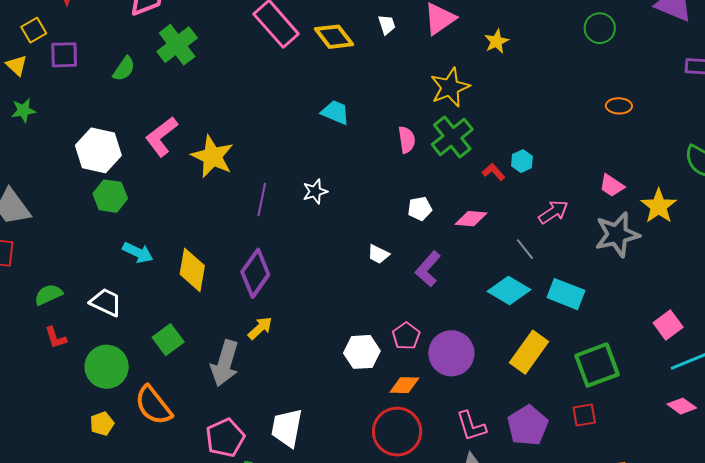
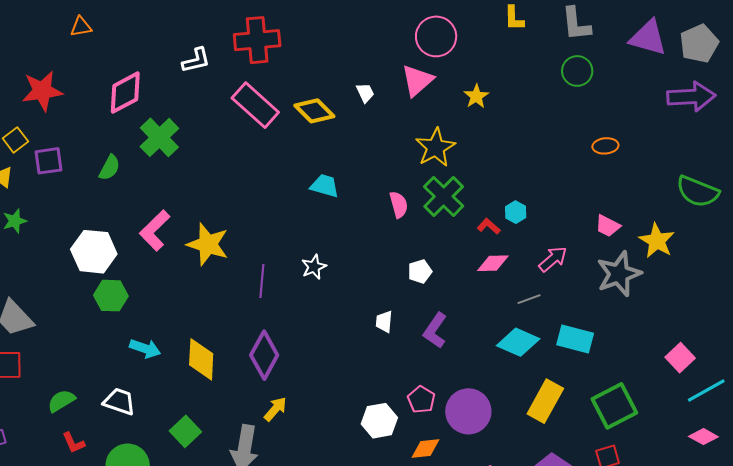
pink diamond: (471, 219) -> (493, 263), moved
gray line: (525, 249) -> (529, 299), turned -65
white trapezoid: (378, 254) -> (384, 322), turned 75

